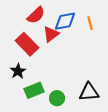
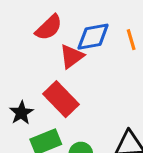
red rectangle: (27, 44) -> (61, 99), moved

